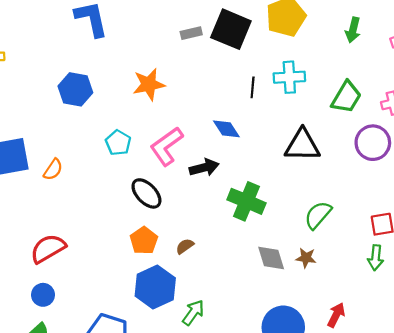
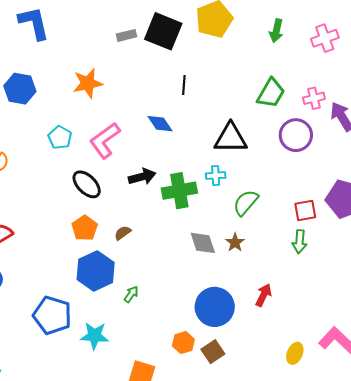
cyan cross: (289, 77) -> (216, 176), moved, size x0.7
black arrow: (204, 168) -> (142, 177), moved
green cross: (246, 201) -> (179, 191), turned -32
brown star: (306, 258) -> (235, 242), turned 30
green arrow: (193, 313) -> (131, 294), size x0.7

